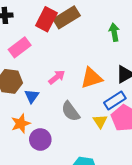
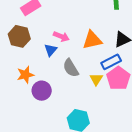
pink arrow: (57, 77) -> (61, 36), turned 56
blue triangle: (32, 96) -> (51, 50), moved

